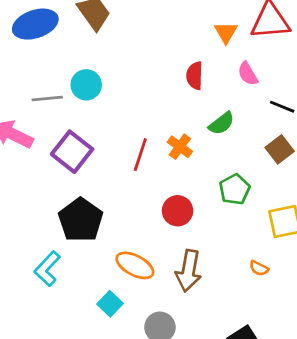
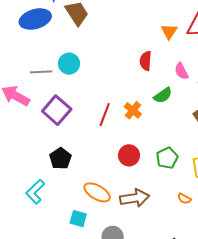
pink semicircle: (248, 74) -> (181, 71), moved
green pentagon: (235, 189) -> (167, 158), moved
black pentagon: (81, 220) -> (60, 159), size x0.7
brown arrow: (189, 271) -> (135, 198), turned -112
cyan square: (110, 304) -> (78, 219), turned -30

